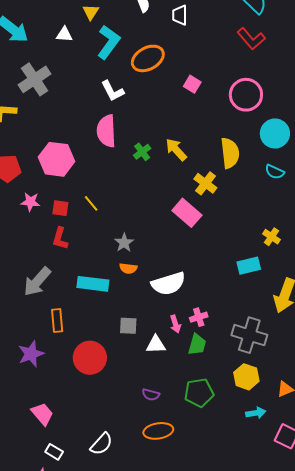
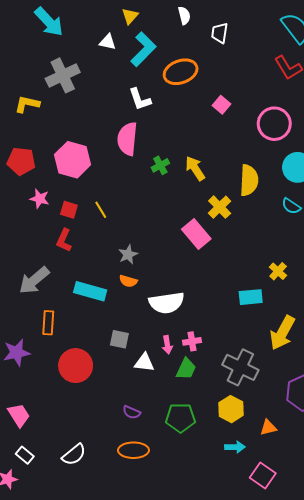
white triangle: (64, 34) -> (108, 42), moved

